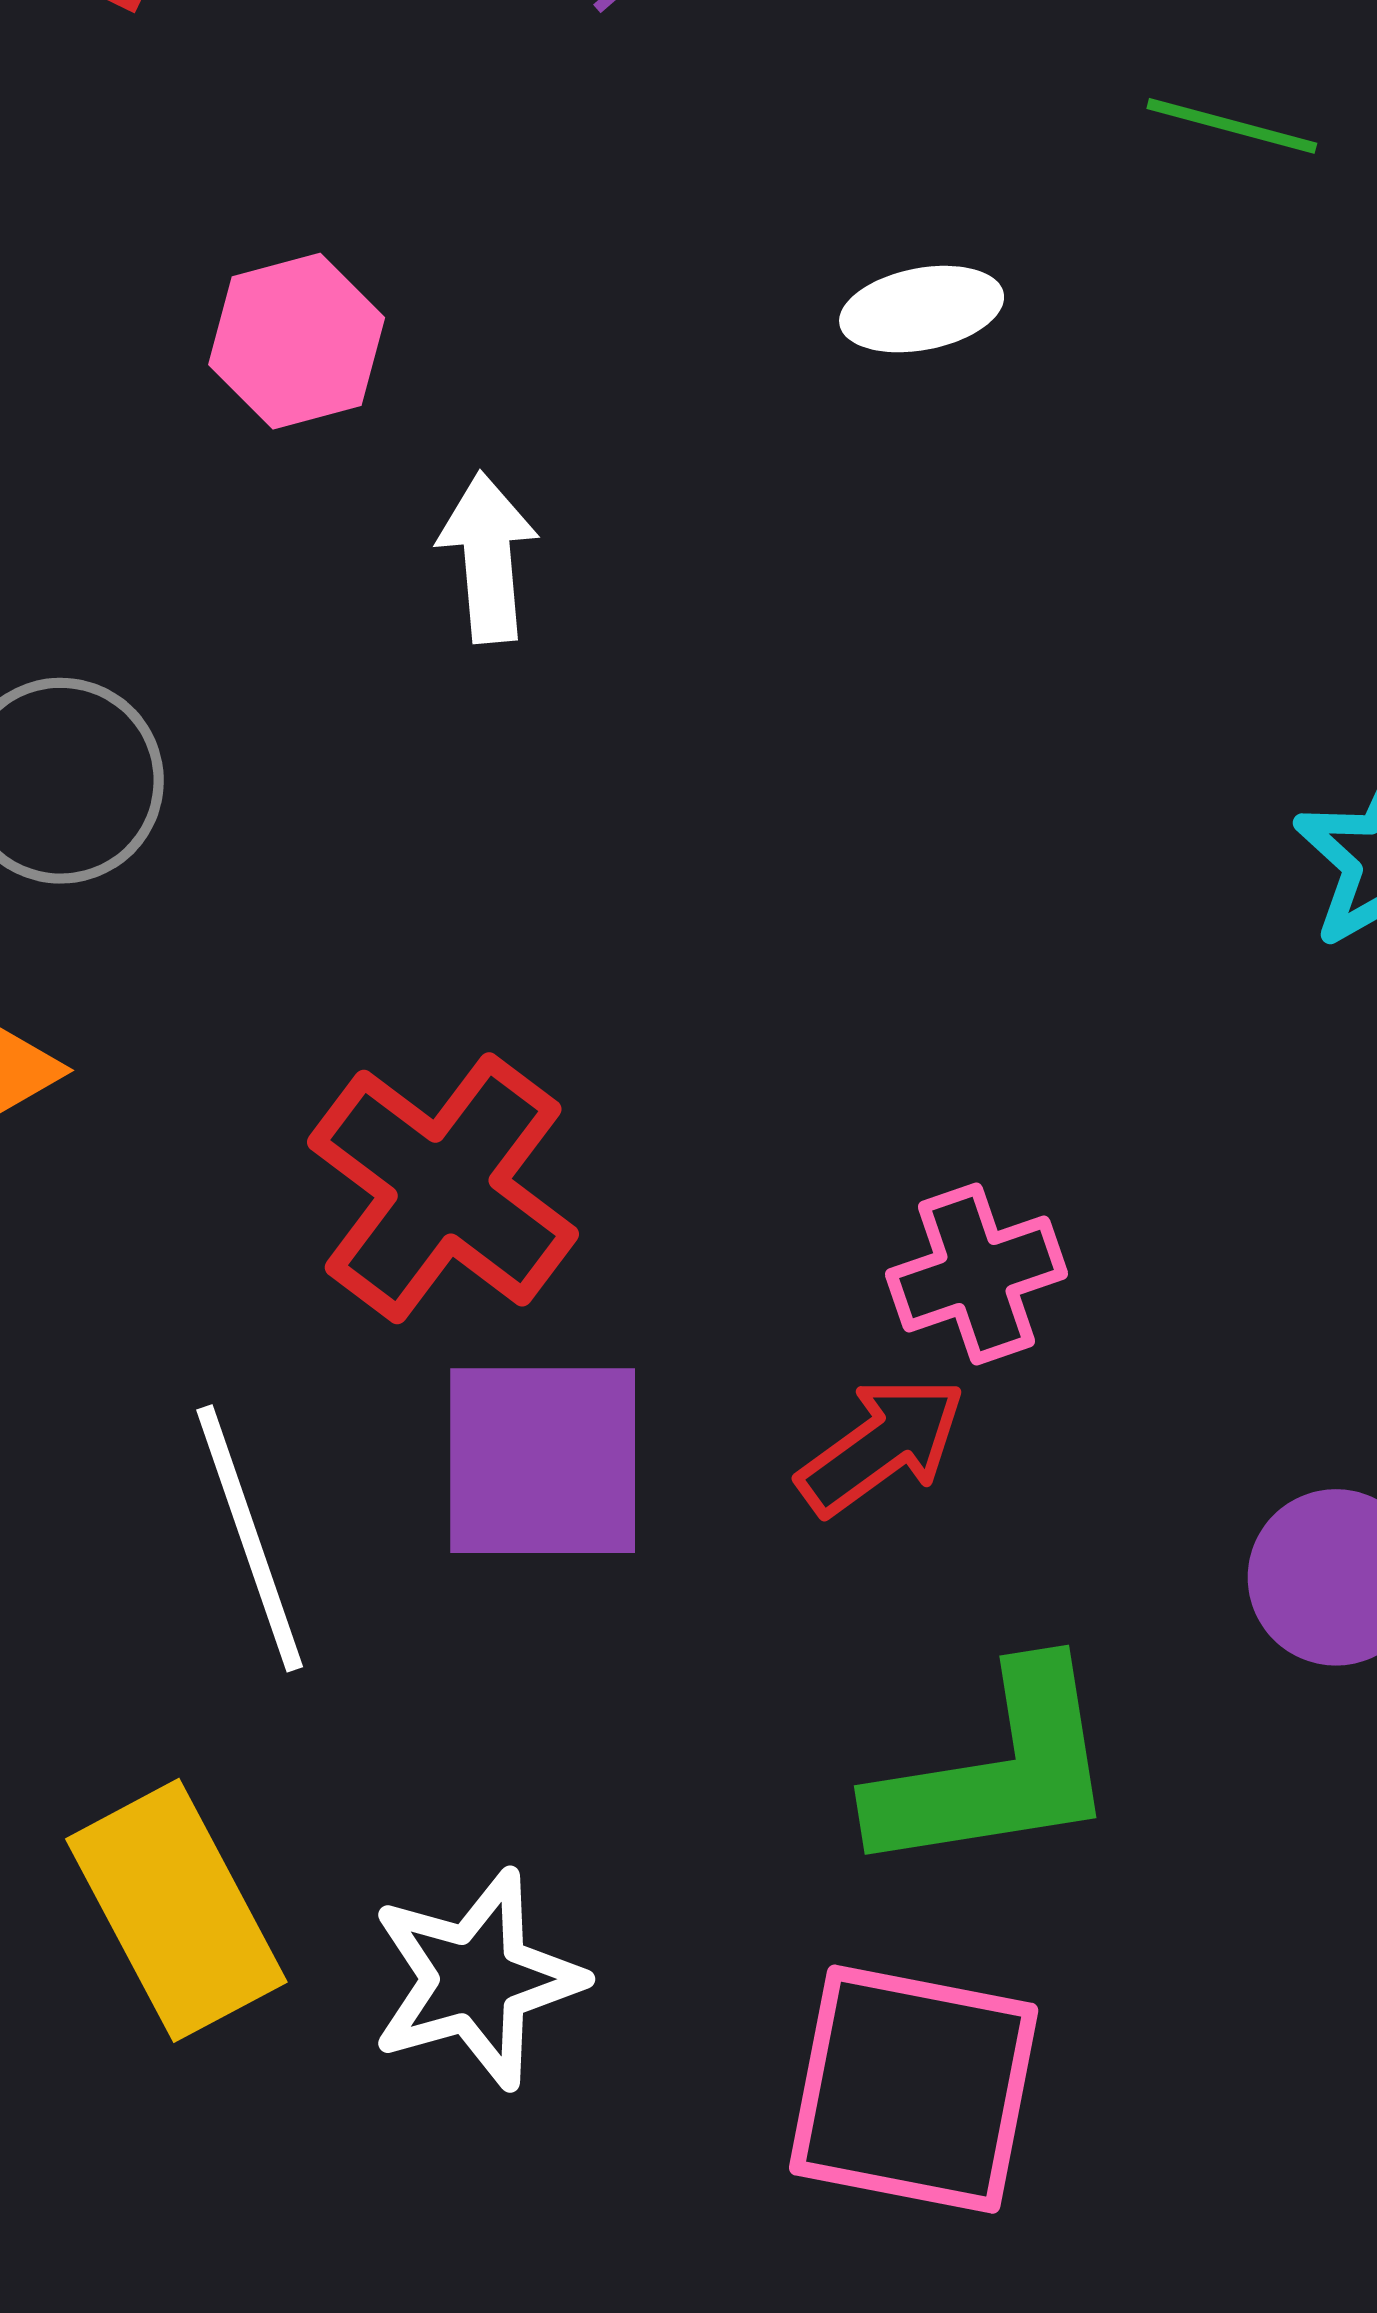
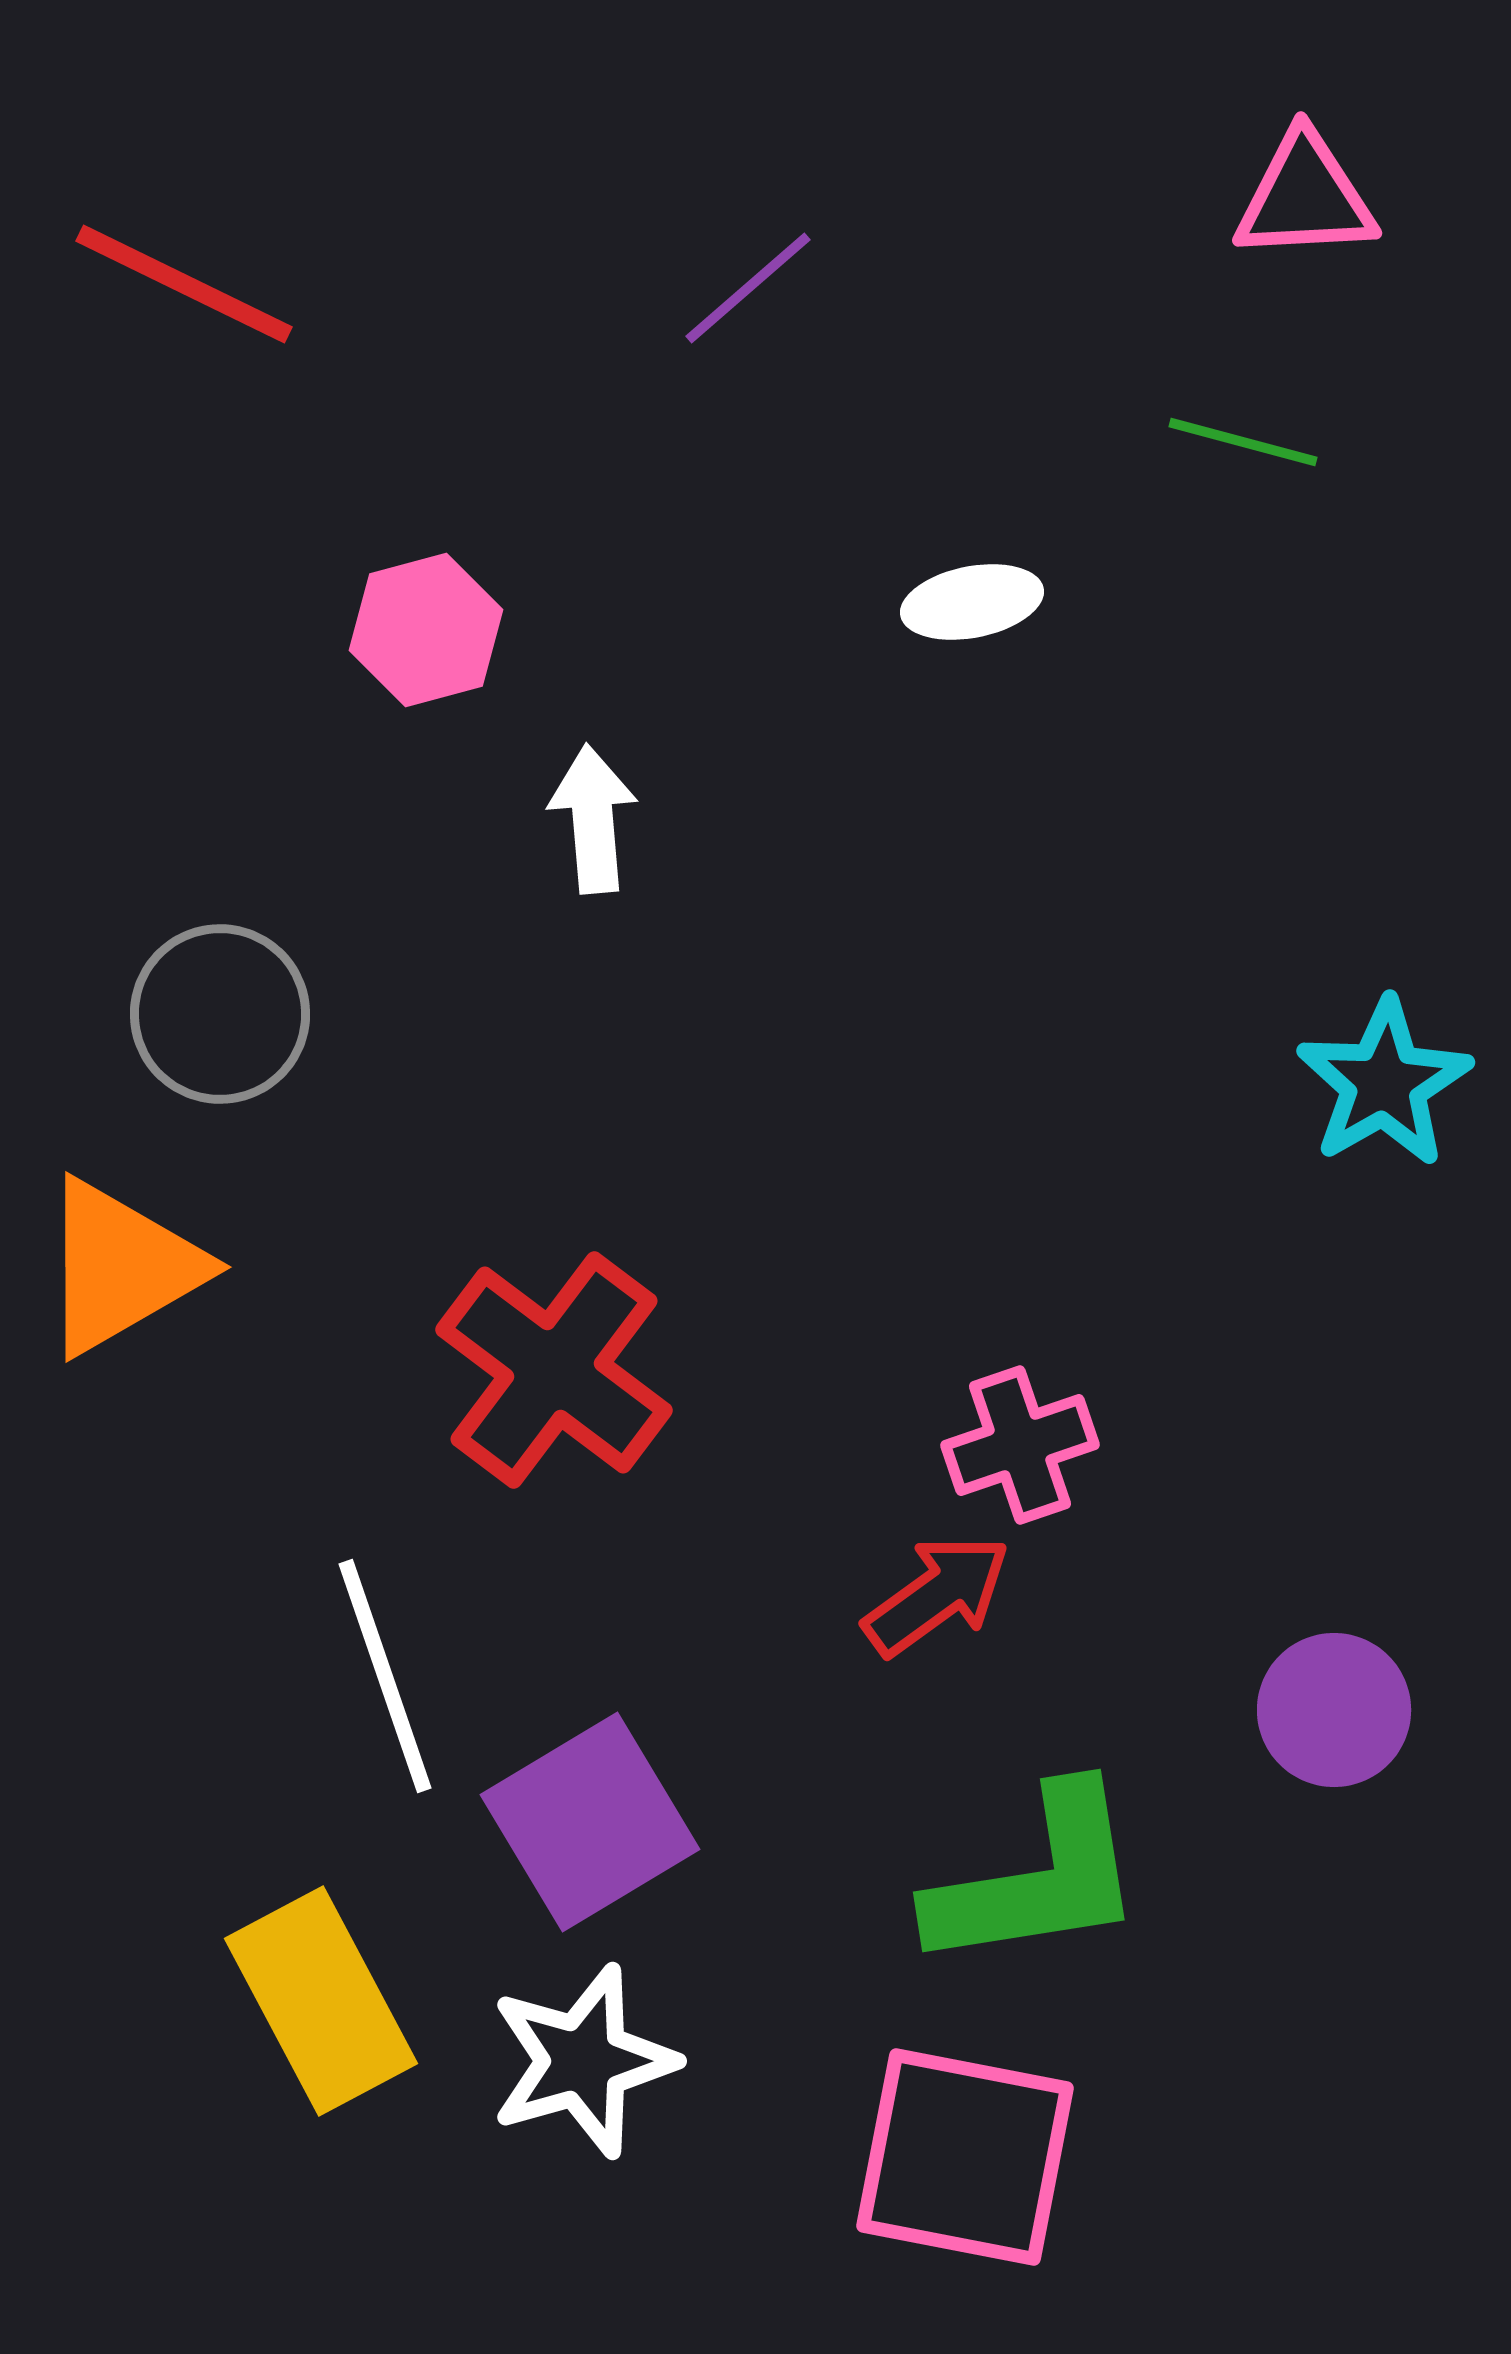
purple square: (543, 1461) -> (590, 1822), moved, turned -31

